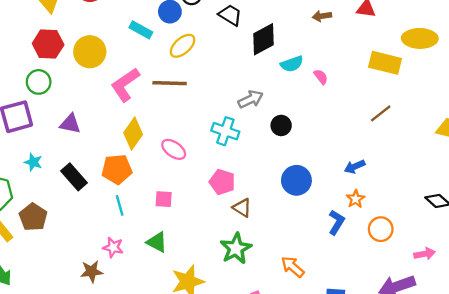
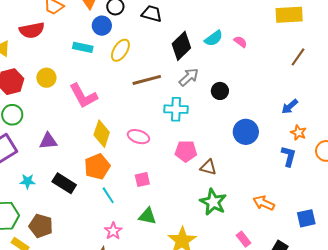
black diamond: (263, 39) -> (181, 46), moved
yellow circle: (90, 52) -> (46, 78), size x0.7
brown line: (170, 83) -> (147, 80), moved
pink L-shape: (125, 85) -> (83, 96), turned -68
pink star: (113, 247) -> (113, 231), turned -30

